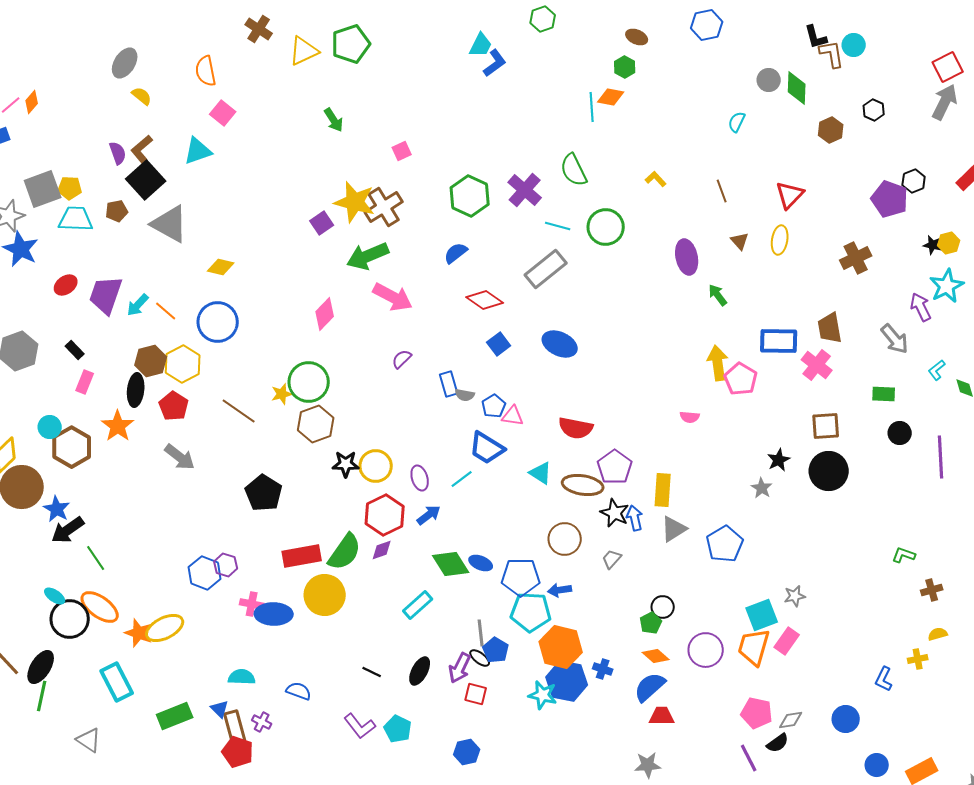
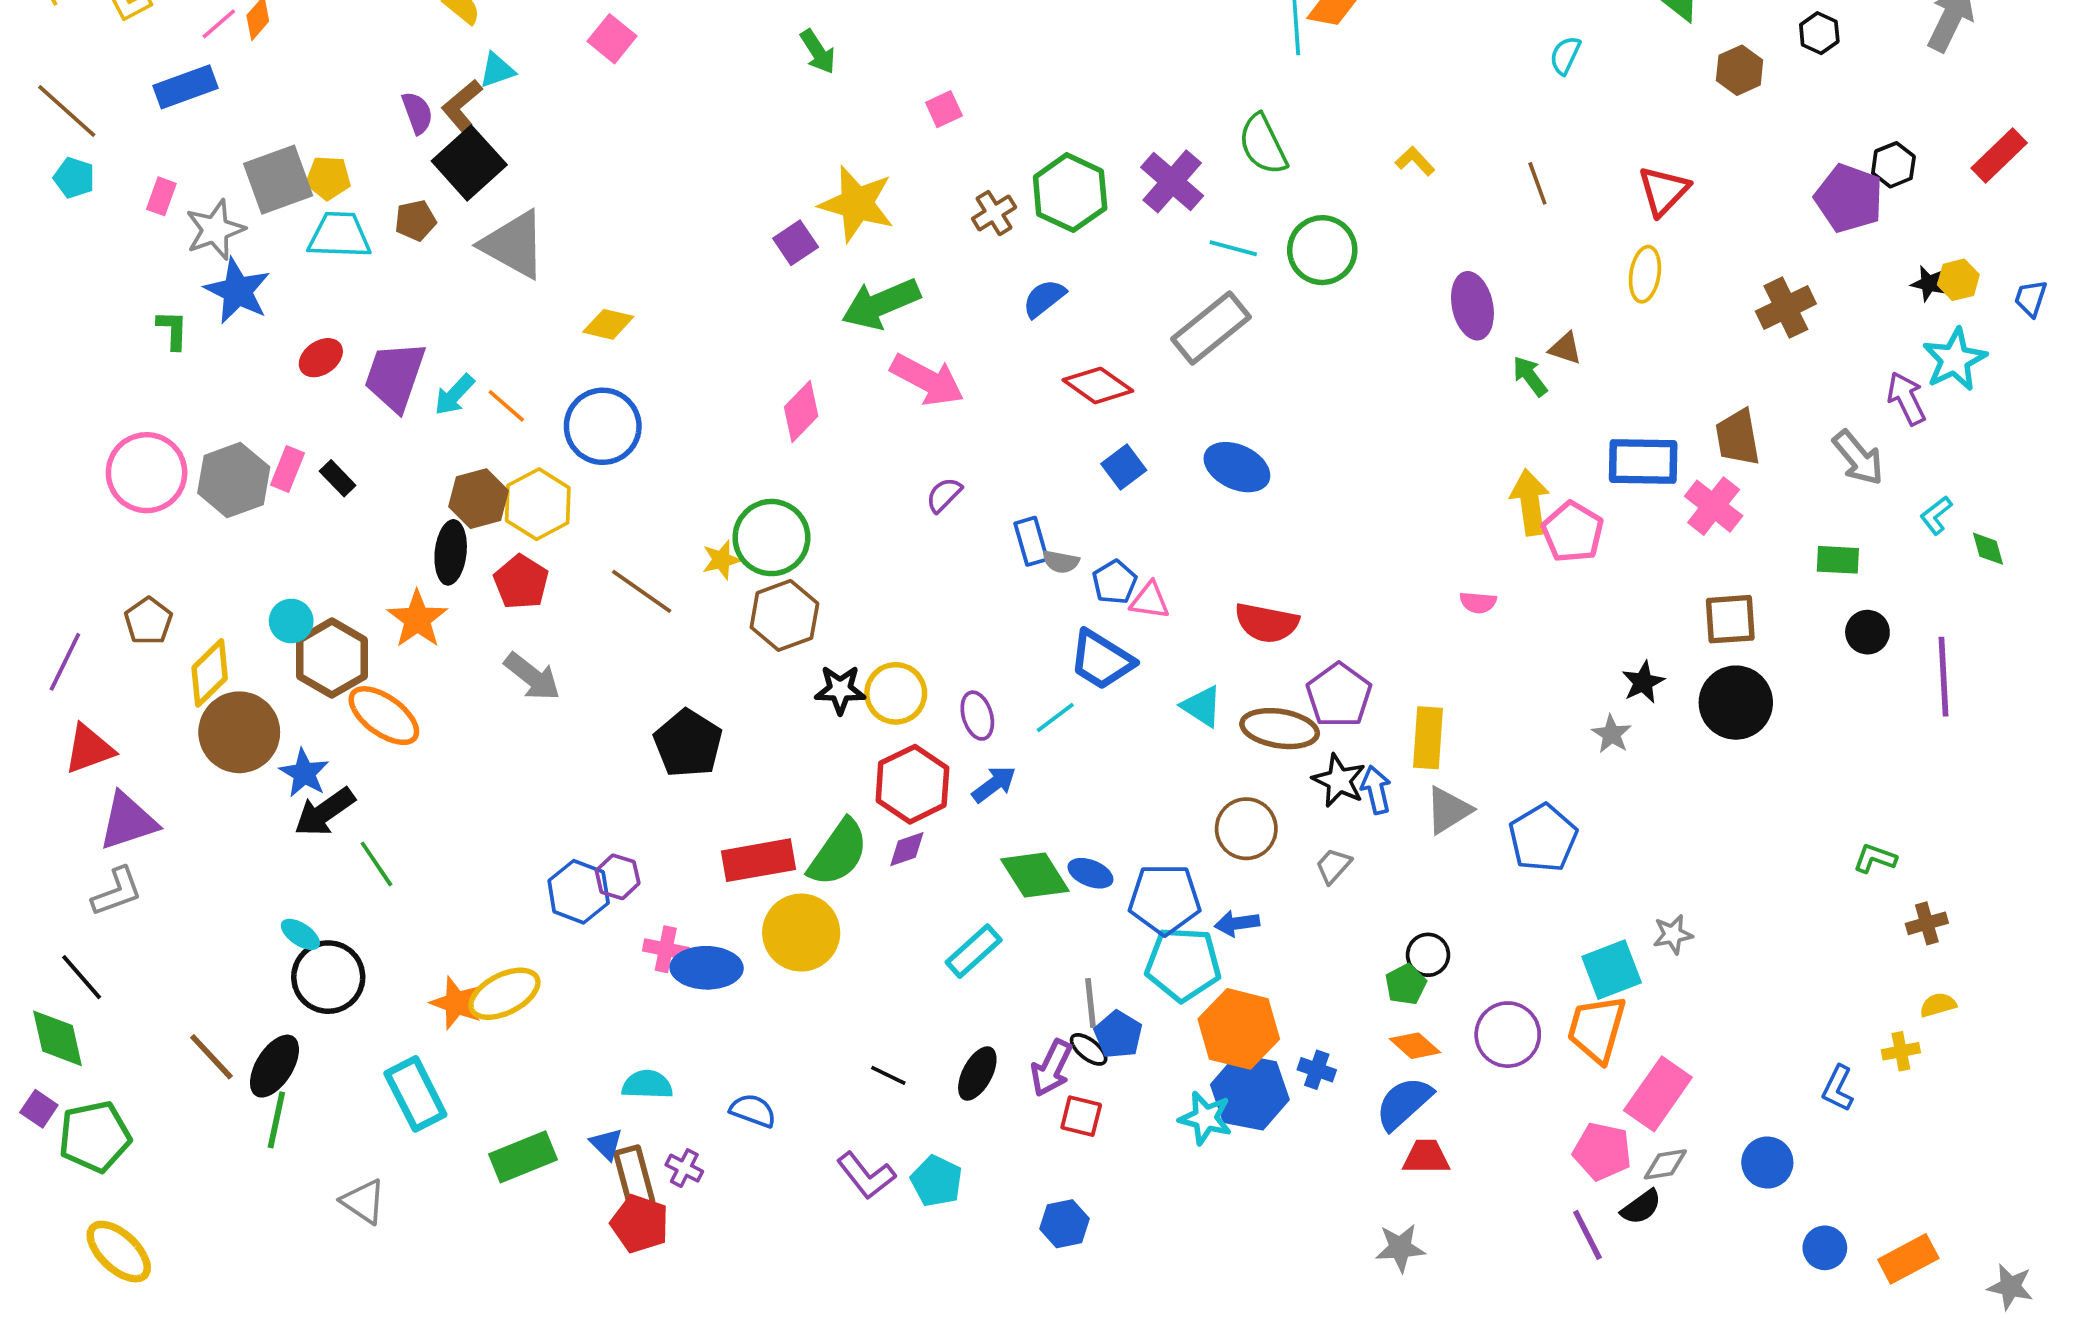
cyan triangle: (198, 151) -> (497, 70), moved, size x0.7
brown cross: (384, 207) -> (994, 213), moved, size x0.6
brown triangle: (740, 241) -> (1565, 348), moved, turned -30
pink rectangle: (85, 382) -> (287, 469), moved
orange ellipse: (100, 607) -> (384, 716), moved
pink rectangle: (787, 641) -> (1658, 1094), moved, size x1.4

